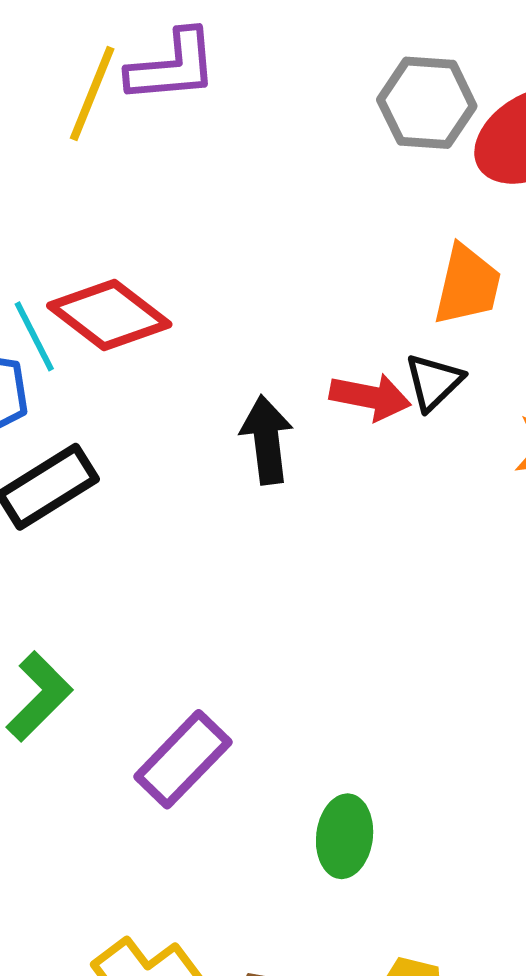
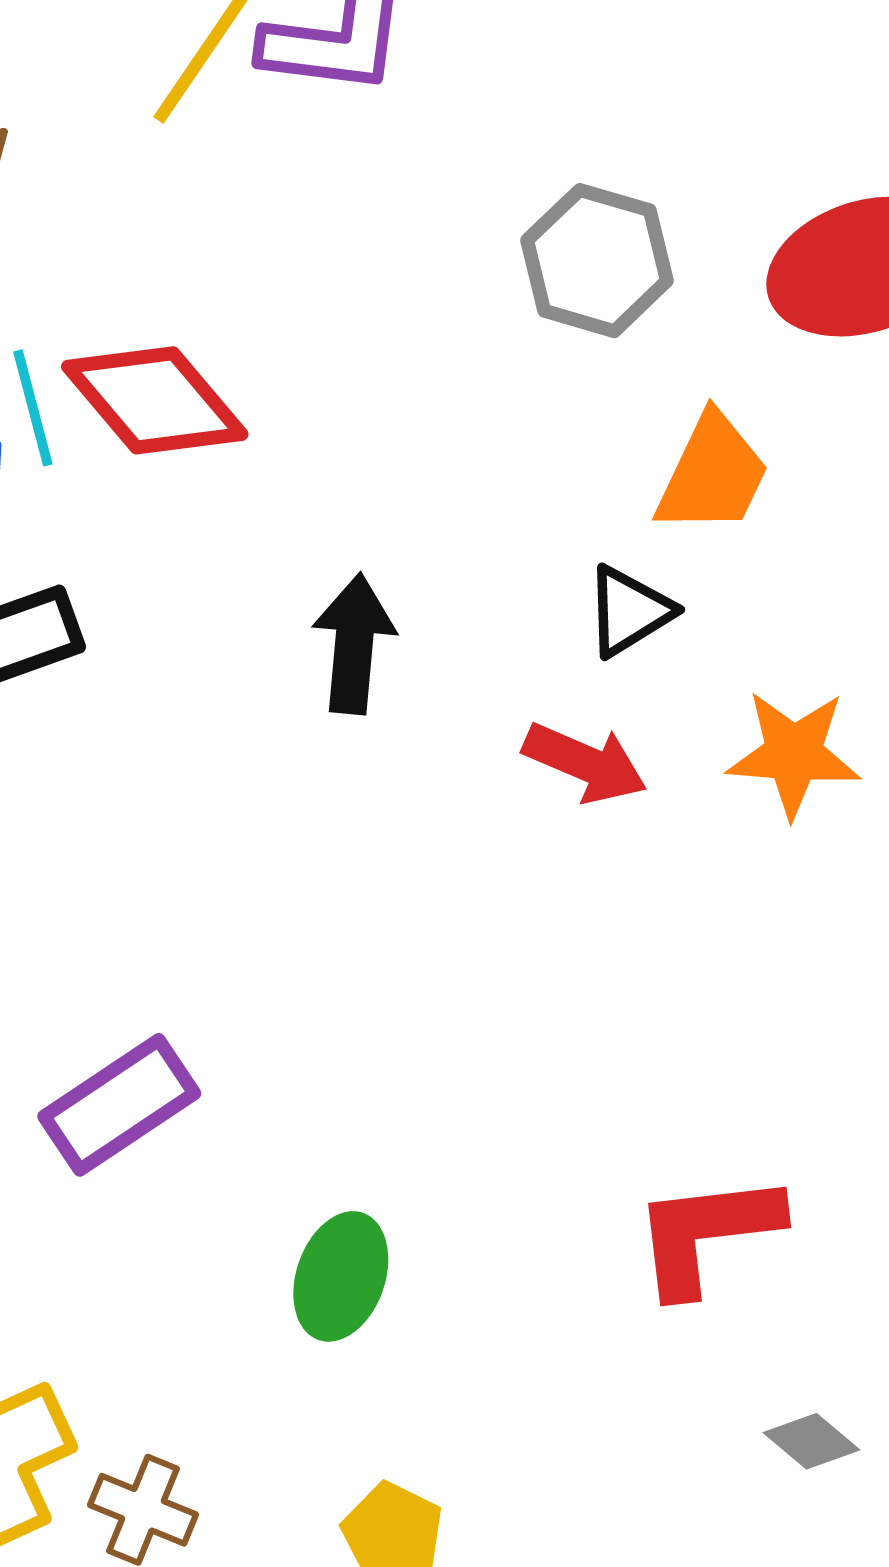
gray hexagon: (427, 103) -> (597, 261), moved
red arrow: (370, 397) -> (585, 763), moved

